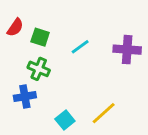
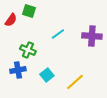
green square: (40, 37) -> (29, 11), moved
cyan square: (65, 120) -> (47, 75), moved

